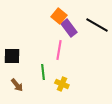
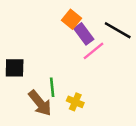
pink line: (59, 50) -> (93, 51), moved, turned 42
brown arrow: (17, 85) -> (40, 103), moved, size x1.6

